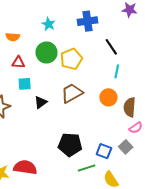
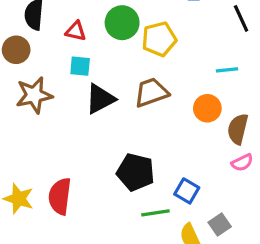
black line: (111, 47) -> (241, 18), moved
cyan line: (117, 71) -> (227, 70), turned 64
black triangle: (41, 102) -> (100, 99), size x1.5
gray square: (126, 147) -> (220, 224), moved
red semicircle: (25, 167) -> (60, 196), turned -100

